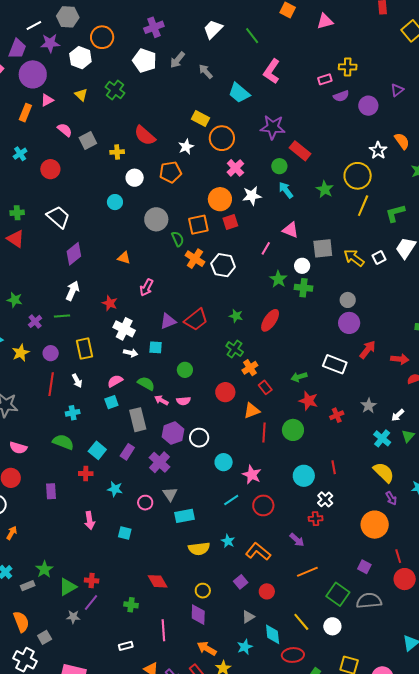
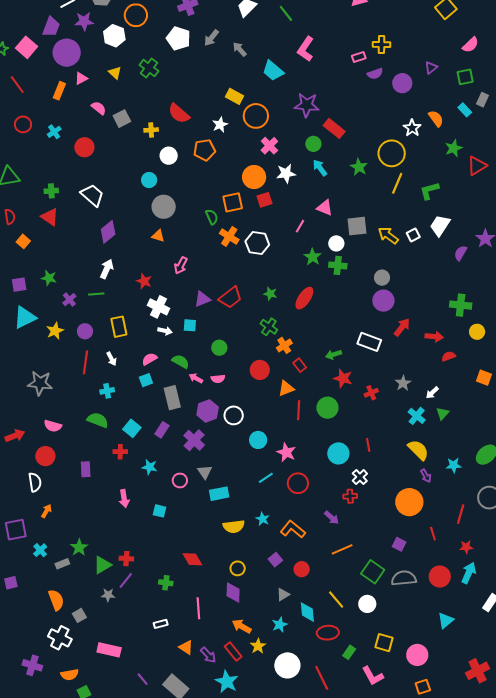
gray circle: (156, 219) -> (164, 207), moved
red circle: (405, 579) -> (440, 577), moved

